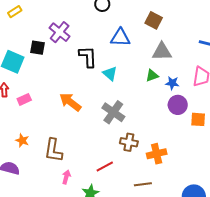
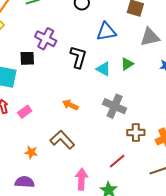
black L-shape: (88, 57) -> (78, 57), turned 30
green triangle: (152, 76) -> (127, 64), moved
orange arrow: (70, 102) -> (70, 105), size x0.7
brown L-shape: (53, 150) -> (62, 140), moved, turned 140
pink arrow: (66, 177) -> (82, 179), size x1.5

